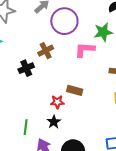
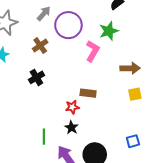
pink L-shape: (85, 50) -> (93, 51), turned 125
brown cross: (46, 51) -> (40, 45), moved

